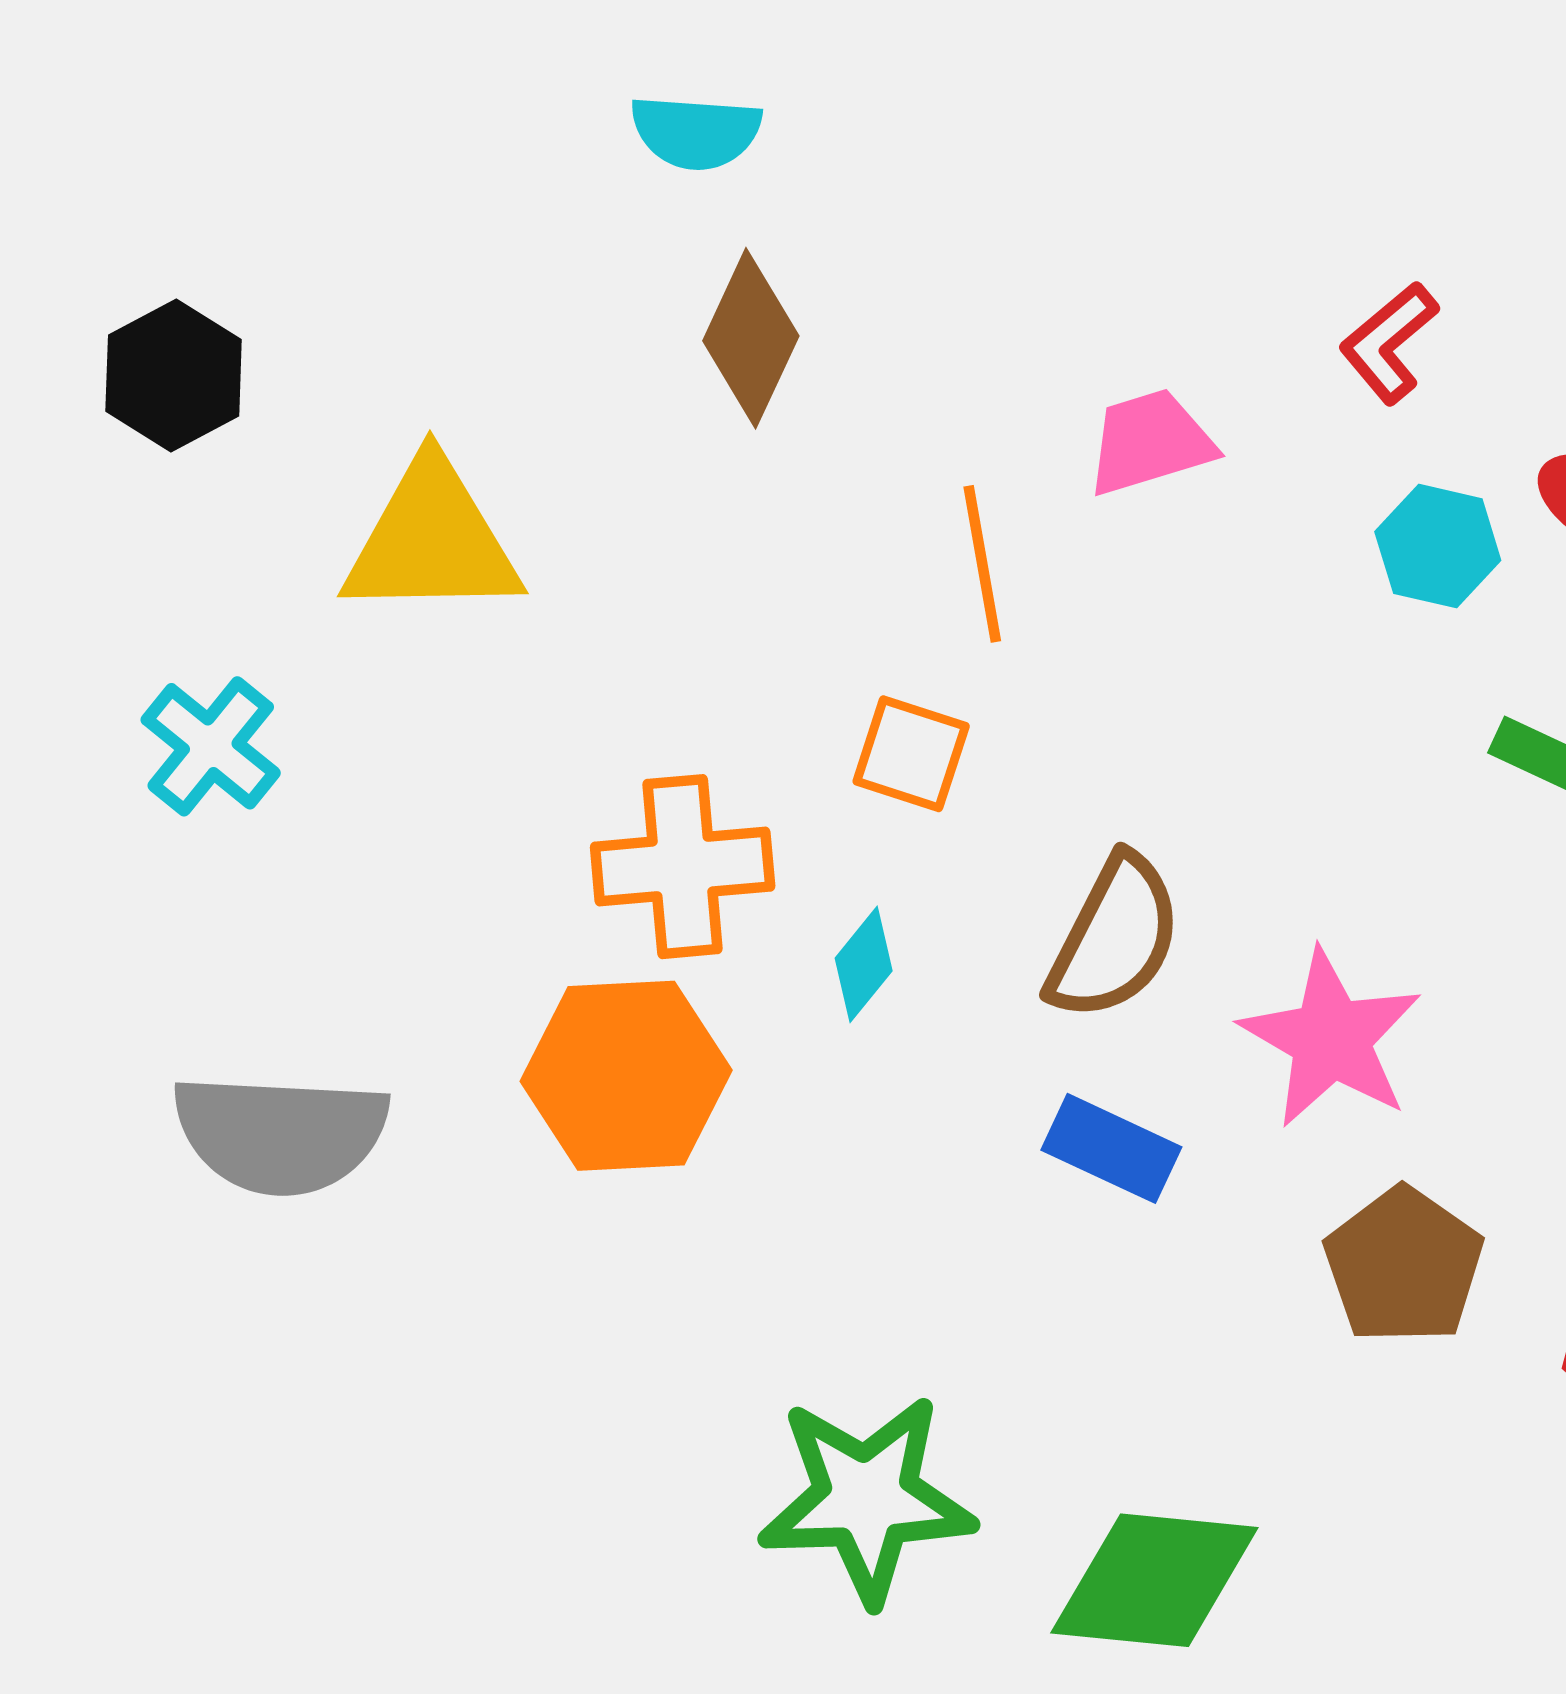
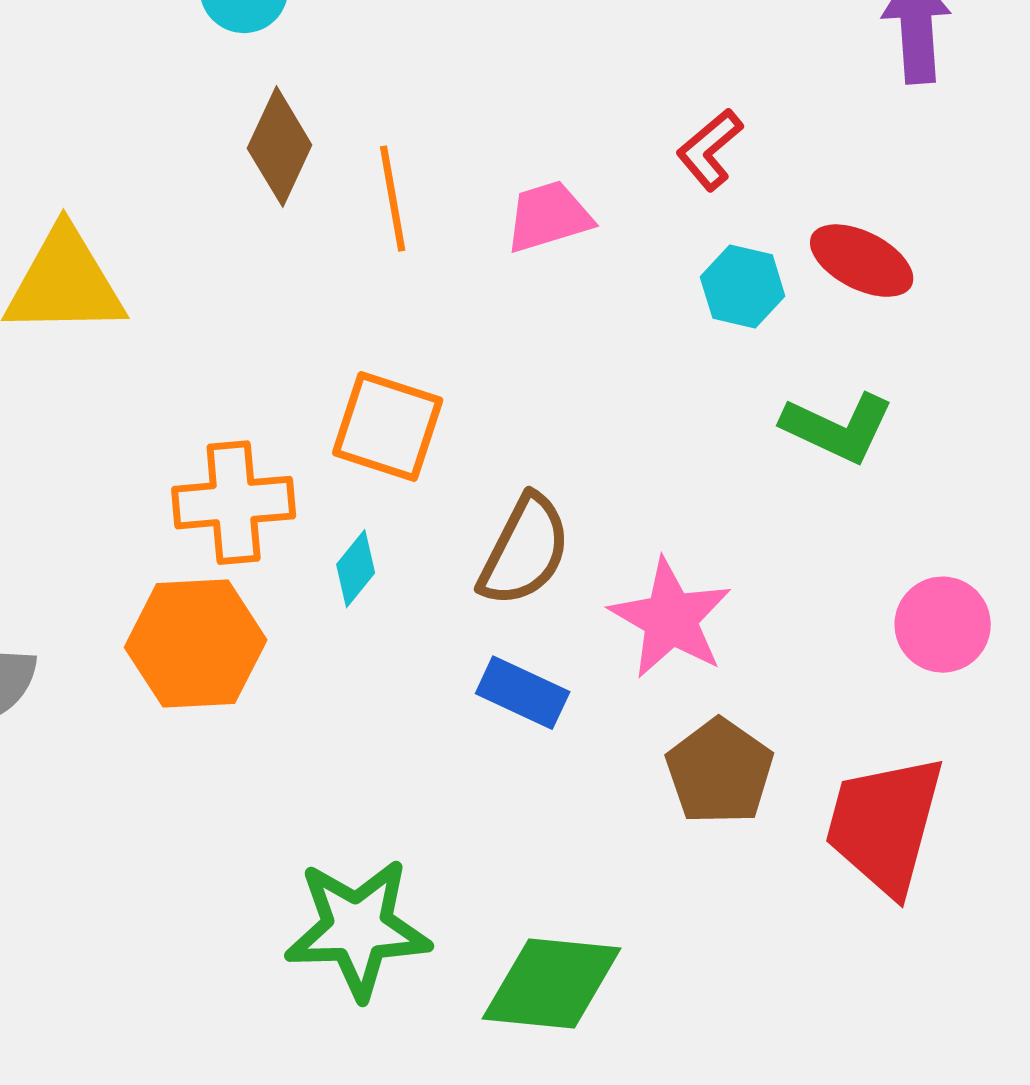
orange line: (982, 564) -> (393, 199), moved
orange square: (911, 754) -> (388, 427), size x1.4

